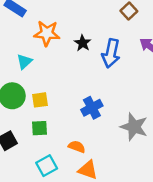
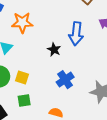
black star: (83, 43) -> (54, 50), moved
yellow square: (40, 100) -> (22, 78), turned 32

